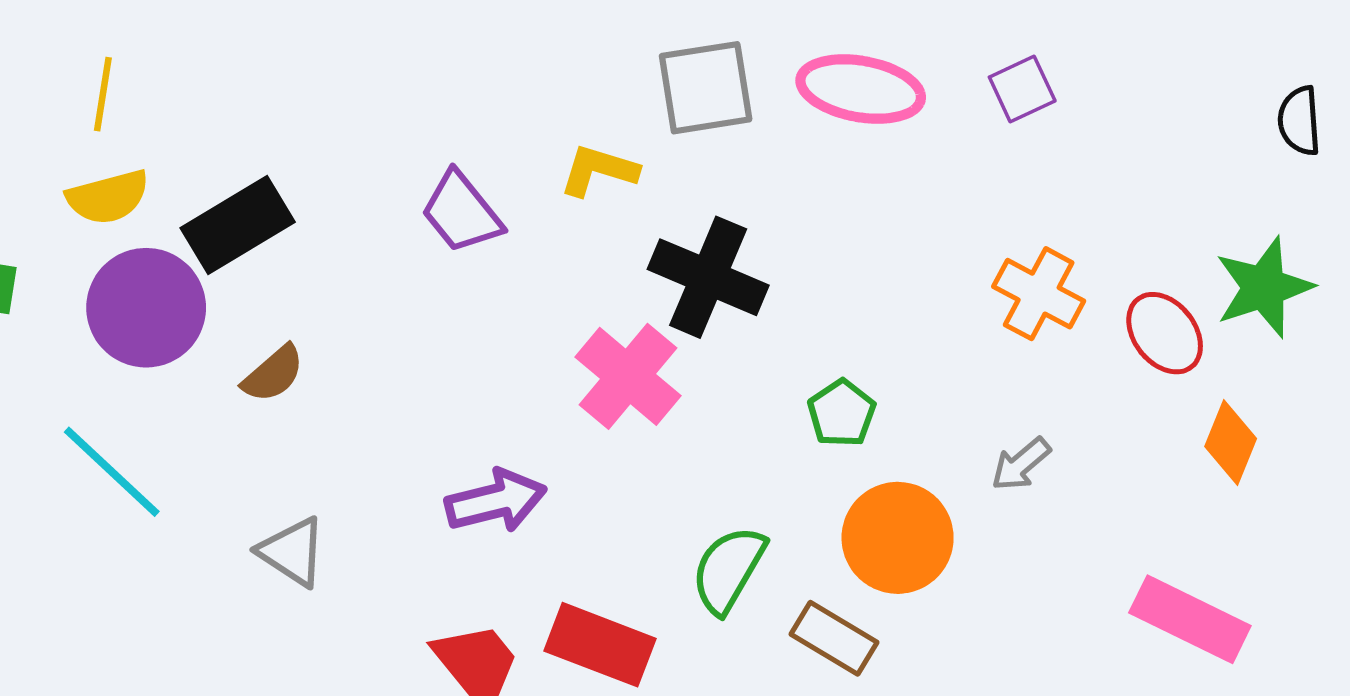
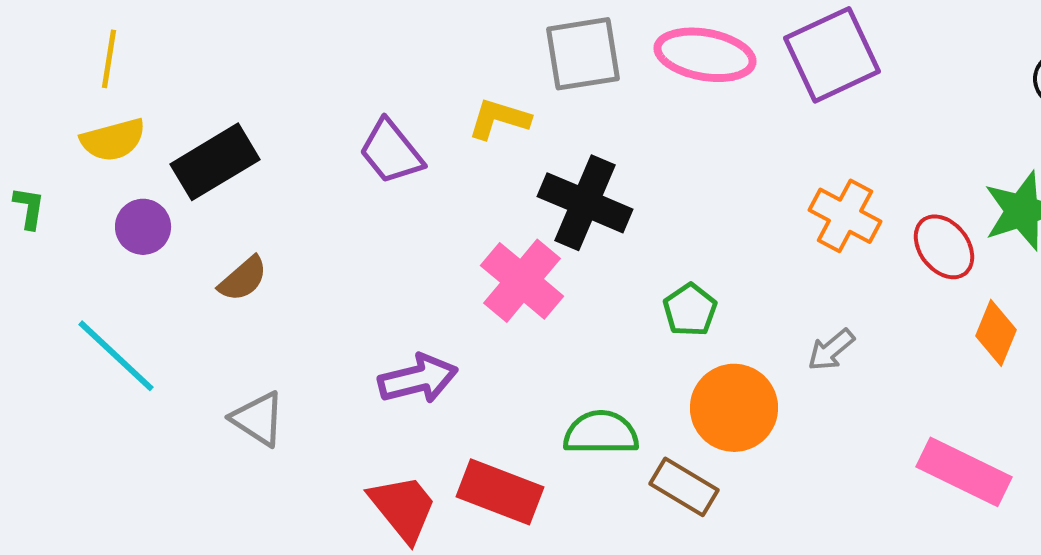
purple square: (1022, 89) -> (832, 55), size x1.8
purple circle: (146, 308) -> (143, 227), size x0.6
green semicircle: (728, 570) -> (601, 433), turned 60

